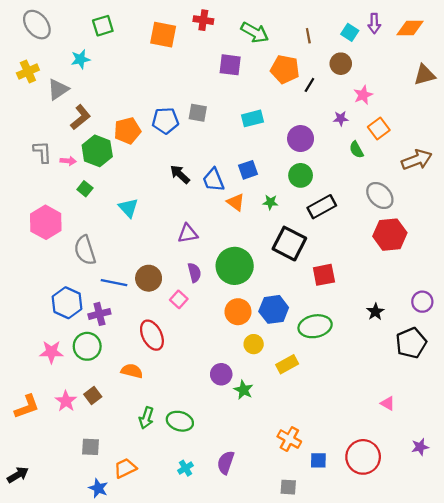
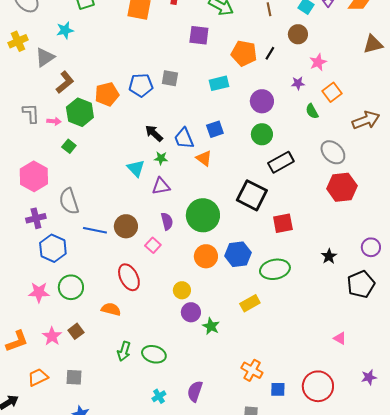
orange pentagon: (285, 69) -> (244, 53), moved
green star: (270, 202) -> (161, 158), moved
cyan triangle: (128, 208) -> (136, 168), moved
purple cross: (99, 314) -> (36, 218), moved
yellow circle: (254, 344) -> (182, 290), moved
orange trapezoid: (125, 468) -> (38, 377), moved

